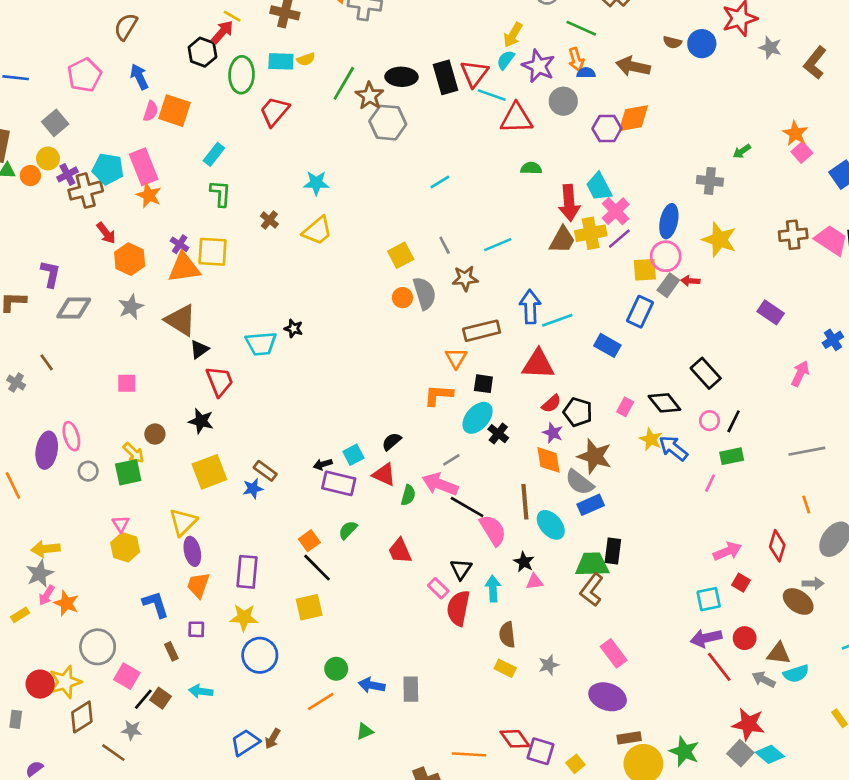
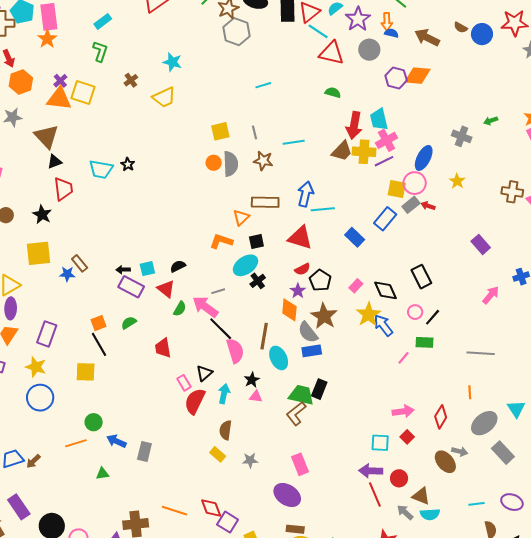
yellow star: (719, 240) -> (457, 181), size x0.6
black square: (483, 384) -> (256, 241), turned -35
yellow star: (651, 439) -> (368, 314), size x1.4

